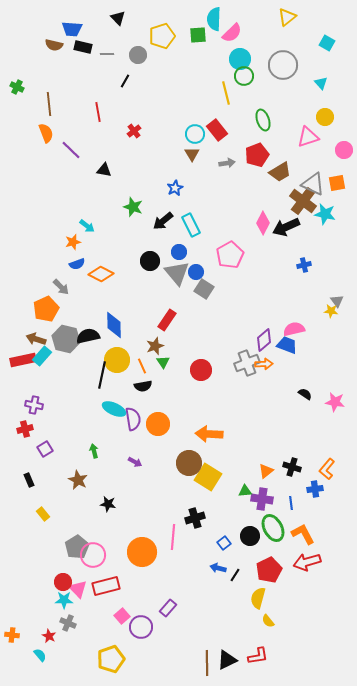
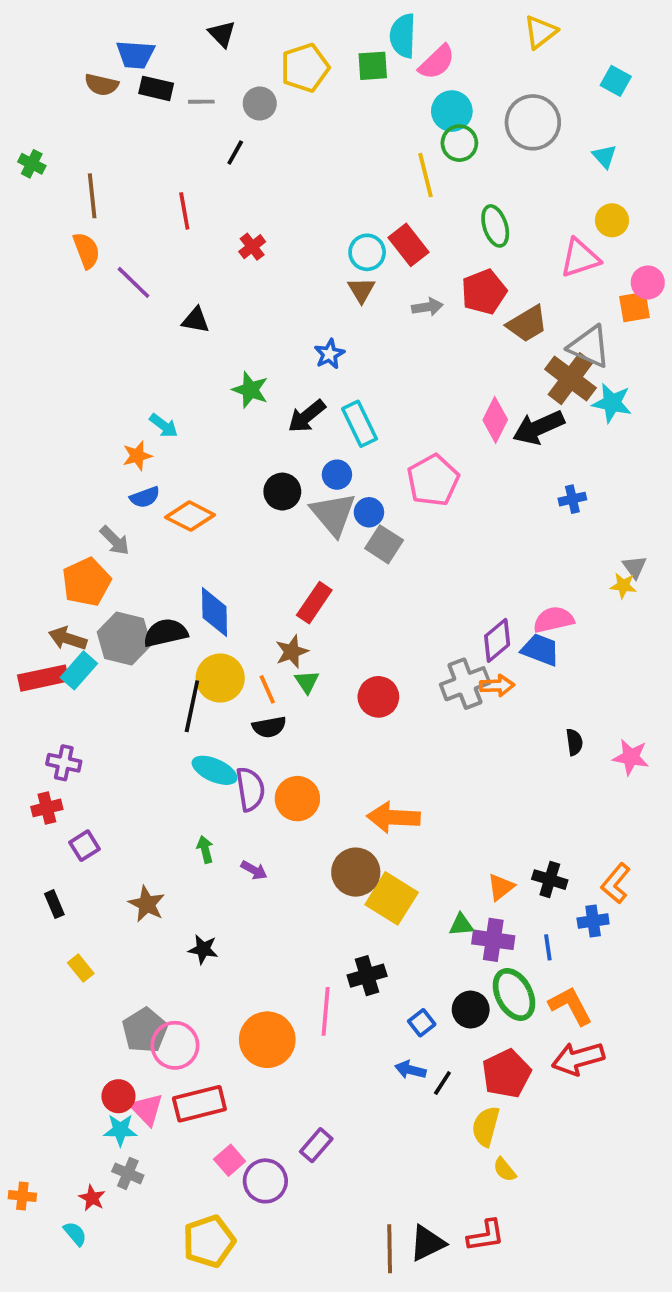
orange square: (337, 183) -> (635, 307), moved
black semicircle: (305, 394) -> (574, 742), turned 48
green arrow: (94, 451) -> (205, 849), moved

